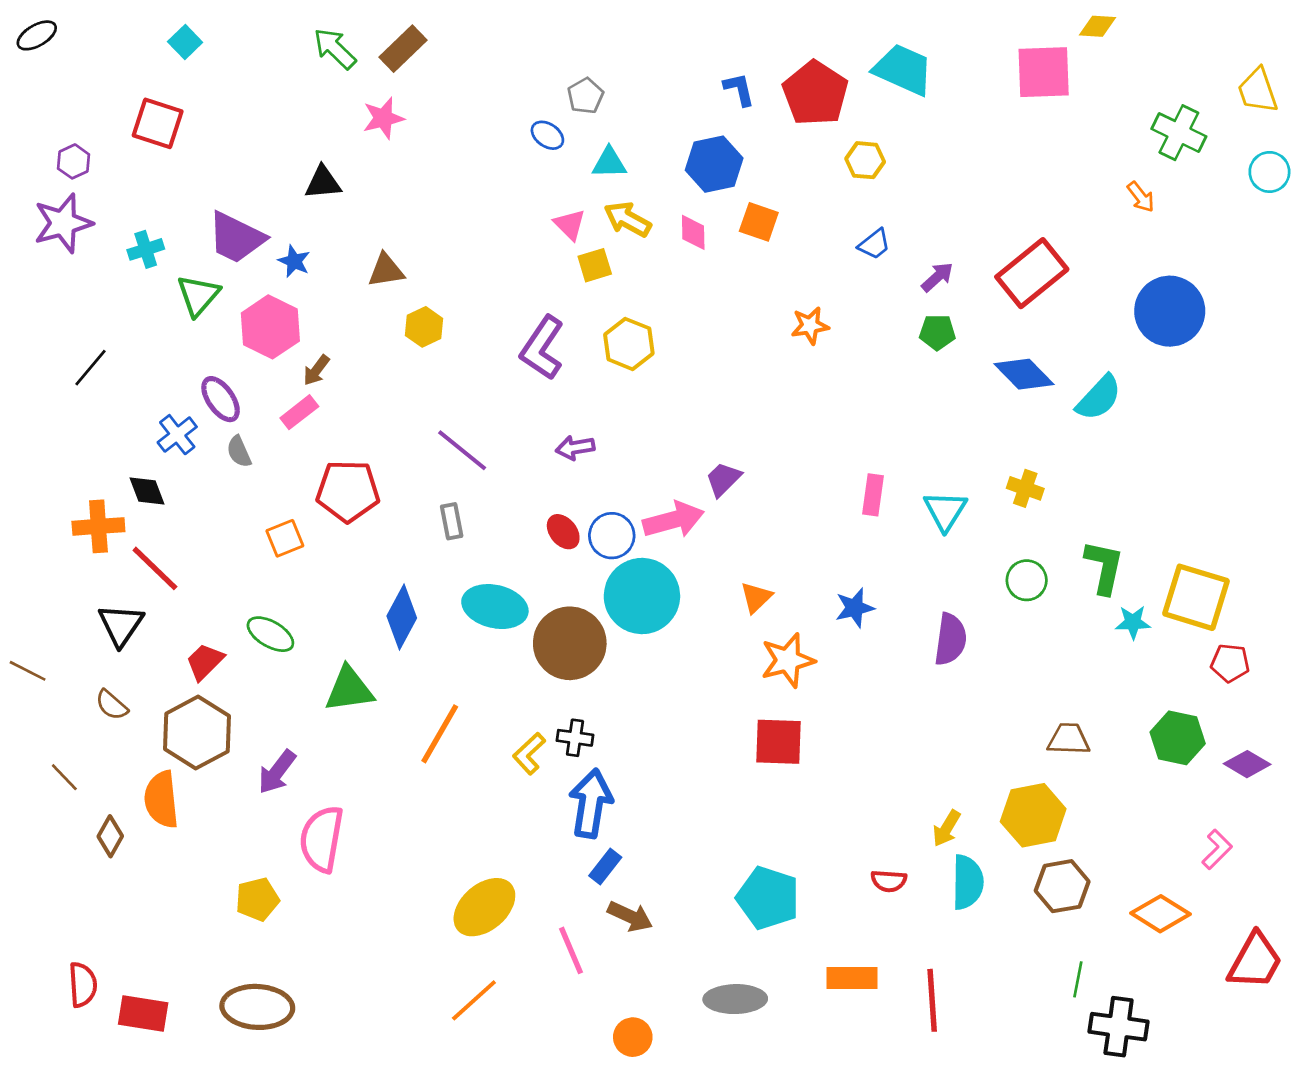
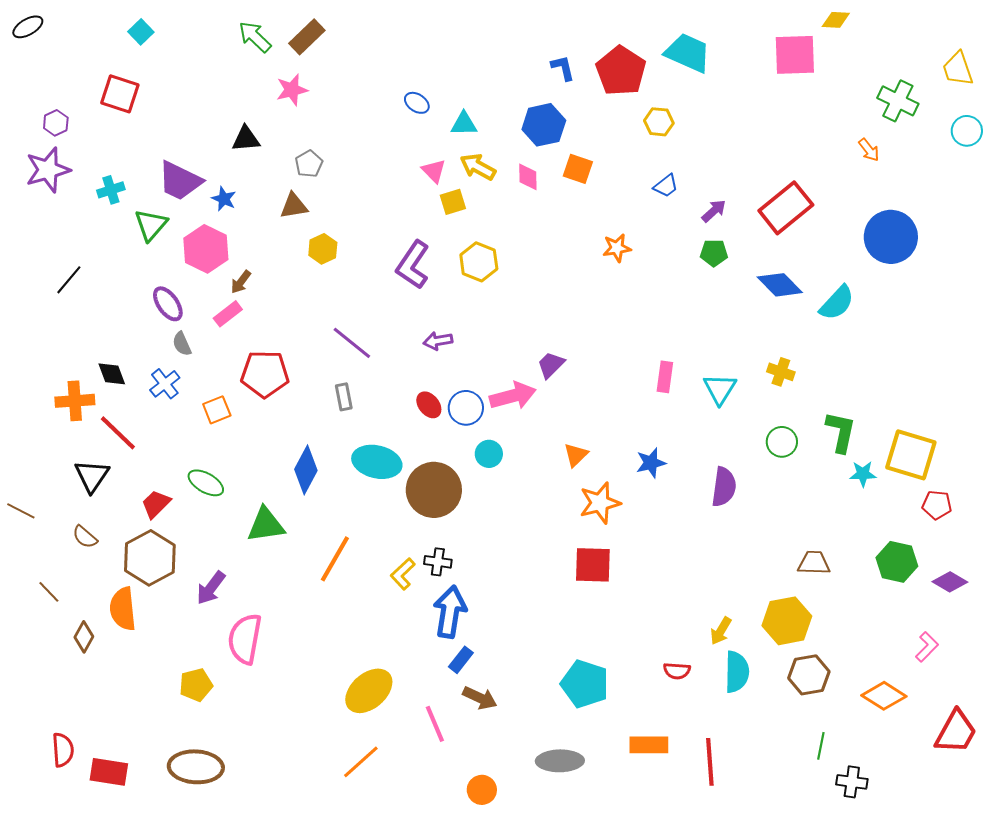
gray pentagon: (586, 96) -> (309, 164), moved
blue cross: (177, 435) -> (165, 384), moved
cyan circle: (642, 596) -> (489, 454), size x0.5
black cross: (1119, 1027) -> (852, 782), size x0.7

